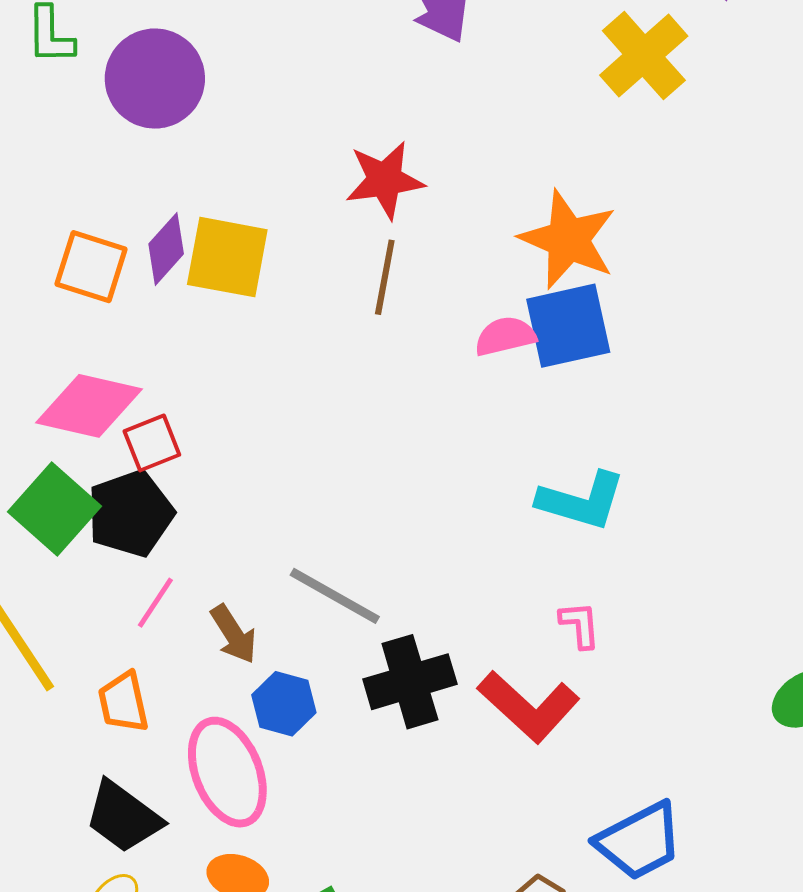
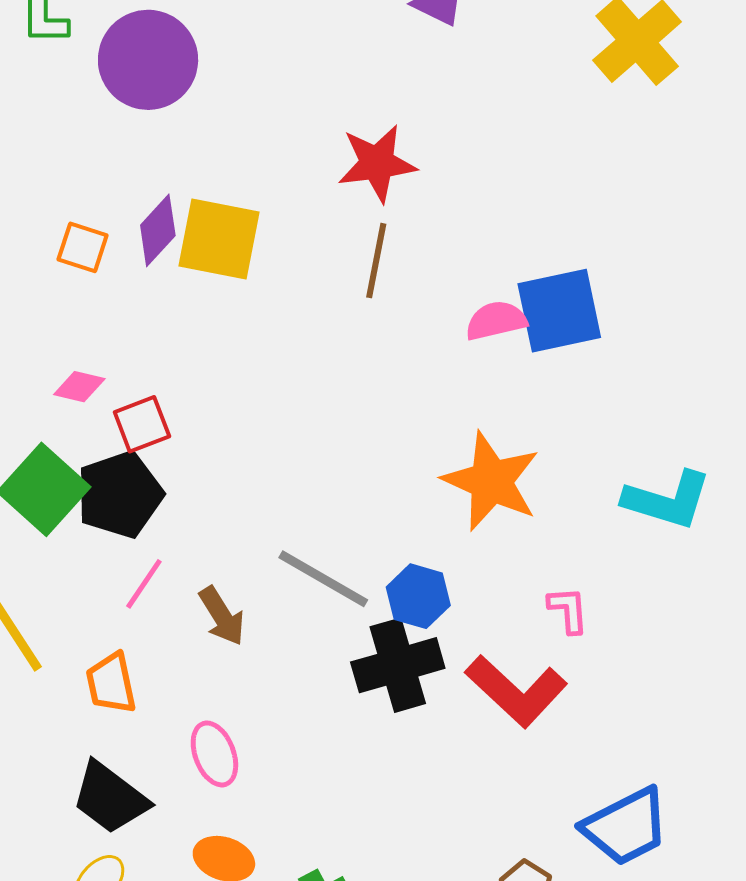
orange star: (568, 240) -> (491, 481), moved
orange square: (91, 267) -> (83, 247), size x0.7
pink diamond: (89, 406) -> (79, 387), size x0.5
cyan L-shape: (581, 501) -> (667, 500), moved
blue hexagon: (284, 704) -> (418, 596), moved
pink ellipse: (227, 772) -> (214, 754), size x0.6

